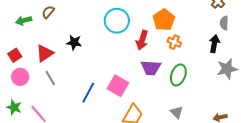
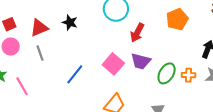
orange pentagon: (164, 20) -> (177, 19), moved
orange cross: (174, 42) -> (188, 75), moved, turned -32
pink square: (118, 86) -> (113, 64), moved

